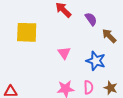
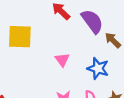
purple semicircle: (91, 19) -> (92, 21), size x1.6

